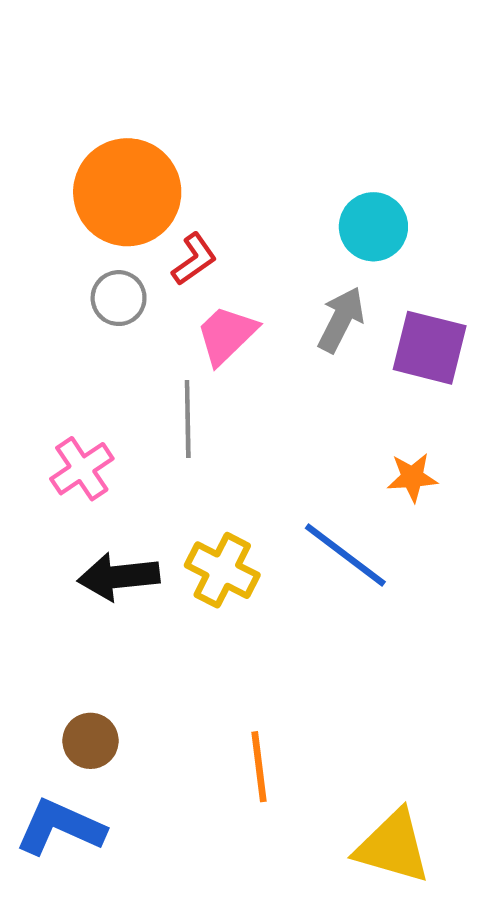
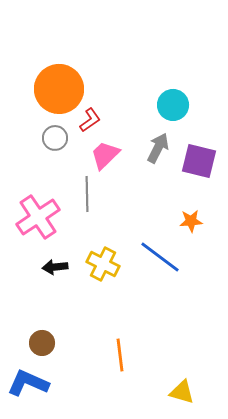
pink cross: (82, 469) -> (38, 217), size x1.5
black arrow: (119, 577) -> (55, 267), size x0.7
yellow triangle: (393, 847) -> (182, 392), size x0.7

